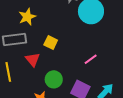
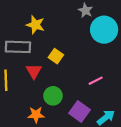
yellow star: (27, 17) -> (35, 25), turned 30

